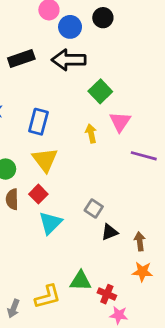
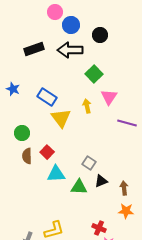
black circle: (103, 18) -> (100, 35), moved
blue rectangle: (38, 122) -> (47, 97), turned -72
yellow triangle: (45, 160) -> (61, 118), moved
cyan triangle: (50, 223) -> (56, 174), turned 42
green triangle: (81, 281) -> (79, 187), moved

